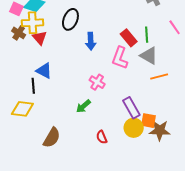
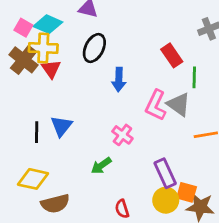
brown cross: (19, 33) -> (24, 60), size x1.5
red rectangle: (129, 38) -> (172, 55), moved
gray triangle: (149, 56) -> (179, 104), moved
blue triangle: (44, 71) -> (61, 126), moved, turned 36
yellow diamond: (22, 109) -> (33, 179), moved
brown semicircle: (52, 138) -> (55, 204), turned 40

